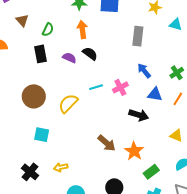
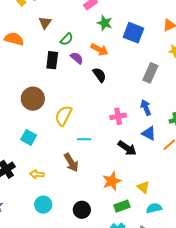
orange arrow: (82, 29) -> (99, 50), turned 108
purple semicircle: (69, 58) -> (77, 58), moved
cyan line: (96, 87) -> (84, 139), moved
yellow semicircle: (68, 103) -> (64, 116), turned -35
yellow triangle: (176, 136) -> (143, 187), moved
brown arrow: (107, 143) -> (71, 162), moved

